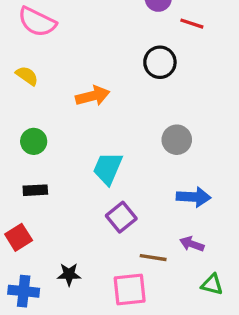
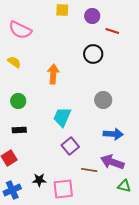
orange arrow: (93, 96) -> (53, 74), turned -72
purple arrow: (192, 244) -> (112, 162), size x1.6
pink square: (130, 290) -> (63, 189), moved
blue cross: (24, 291) -> (12, 190), turned -30

